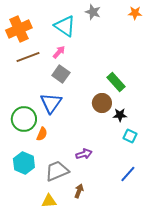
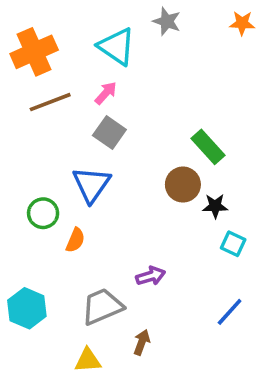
green circle: (24, 119) -> (43, 213), size x0.7
cyan hexagon: (24, 163) -> (27, 308), moved

